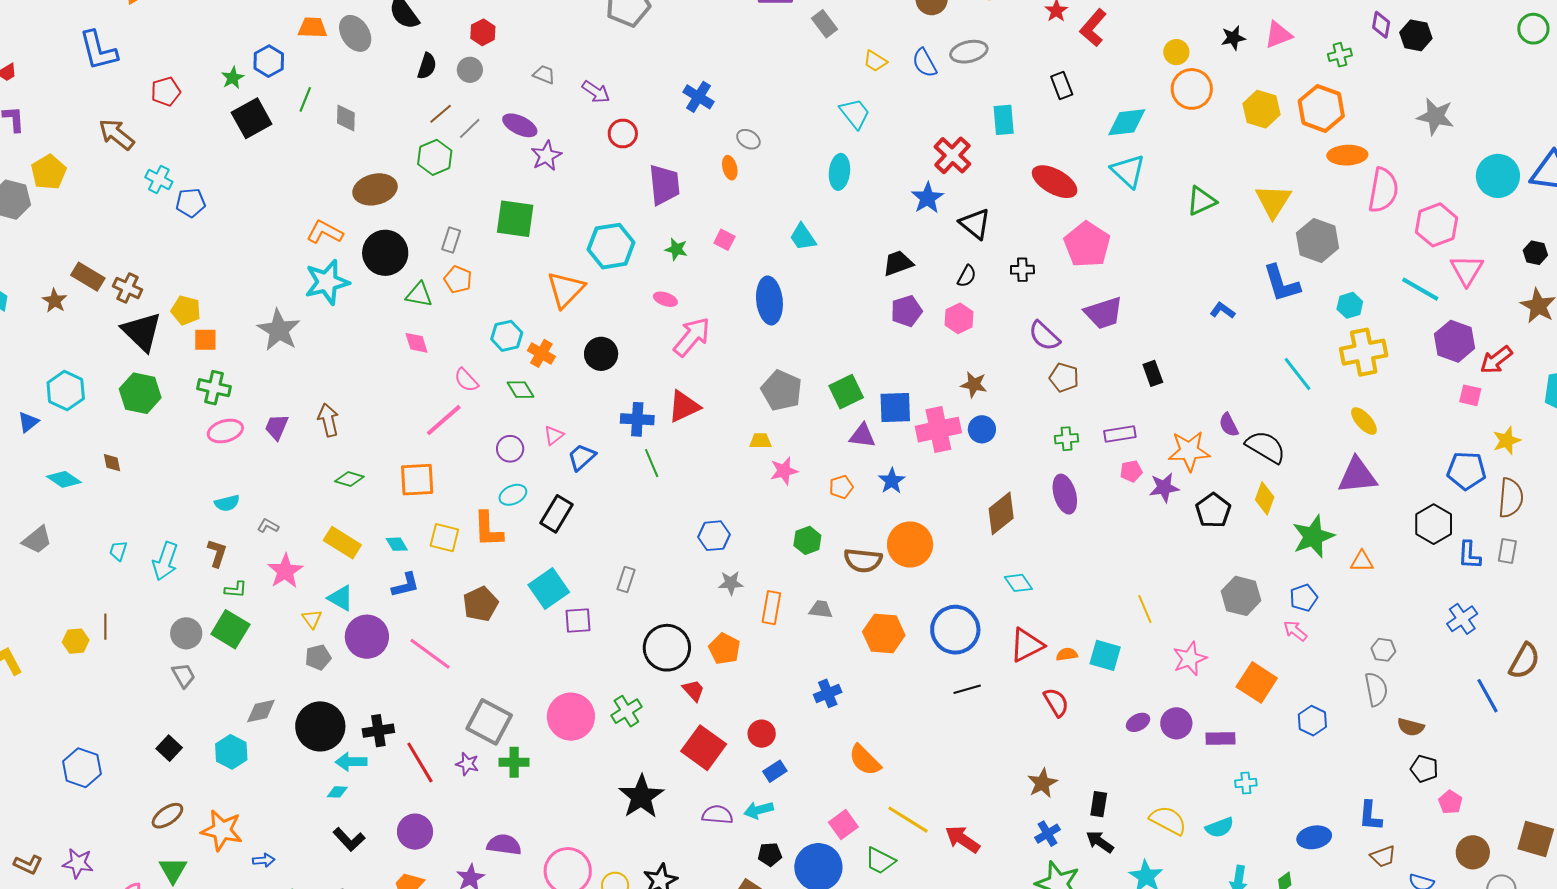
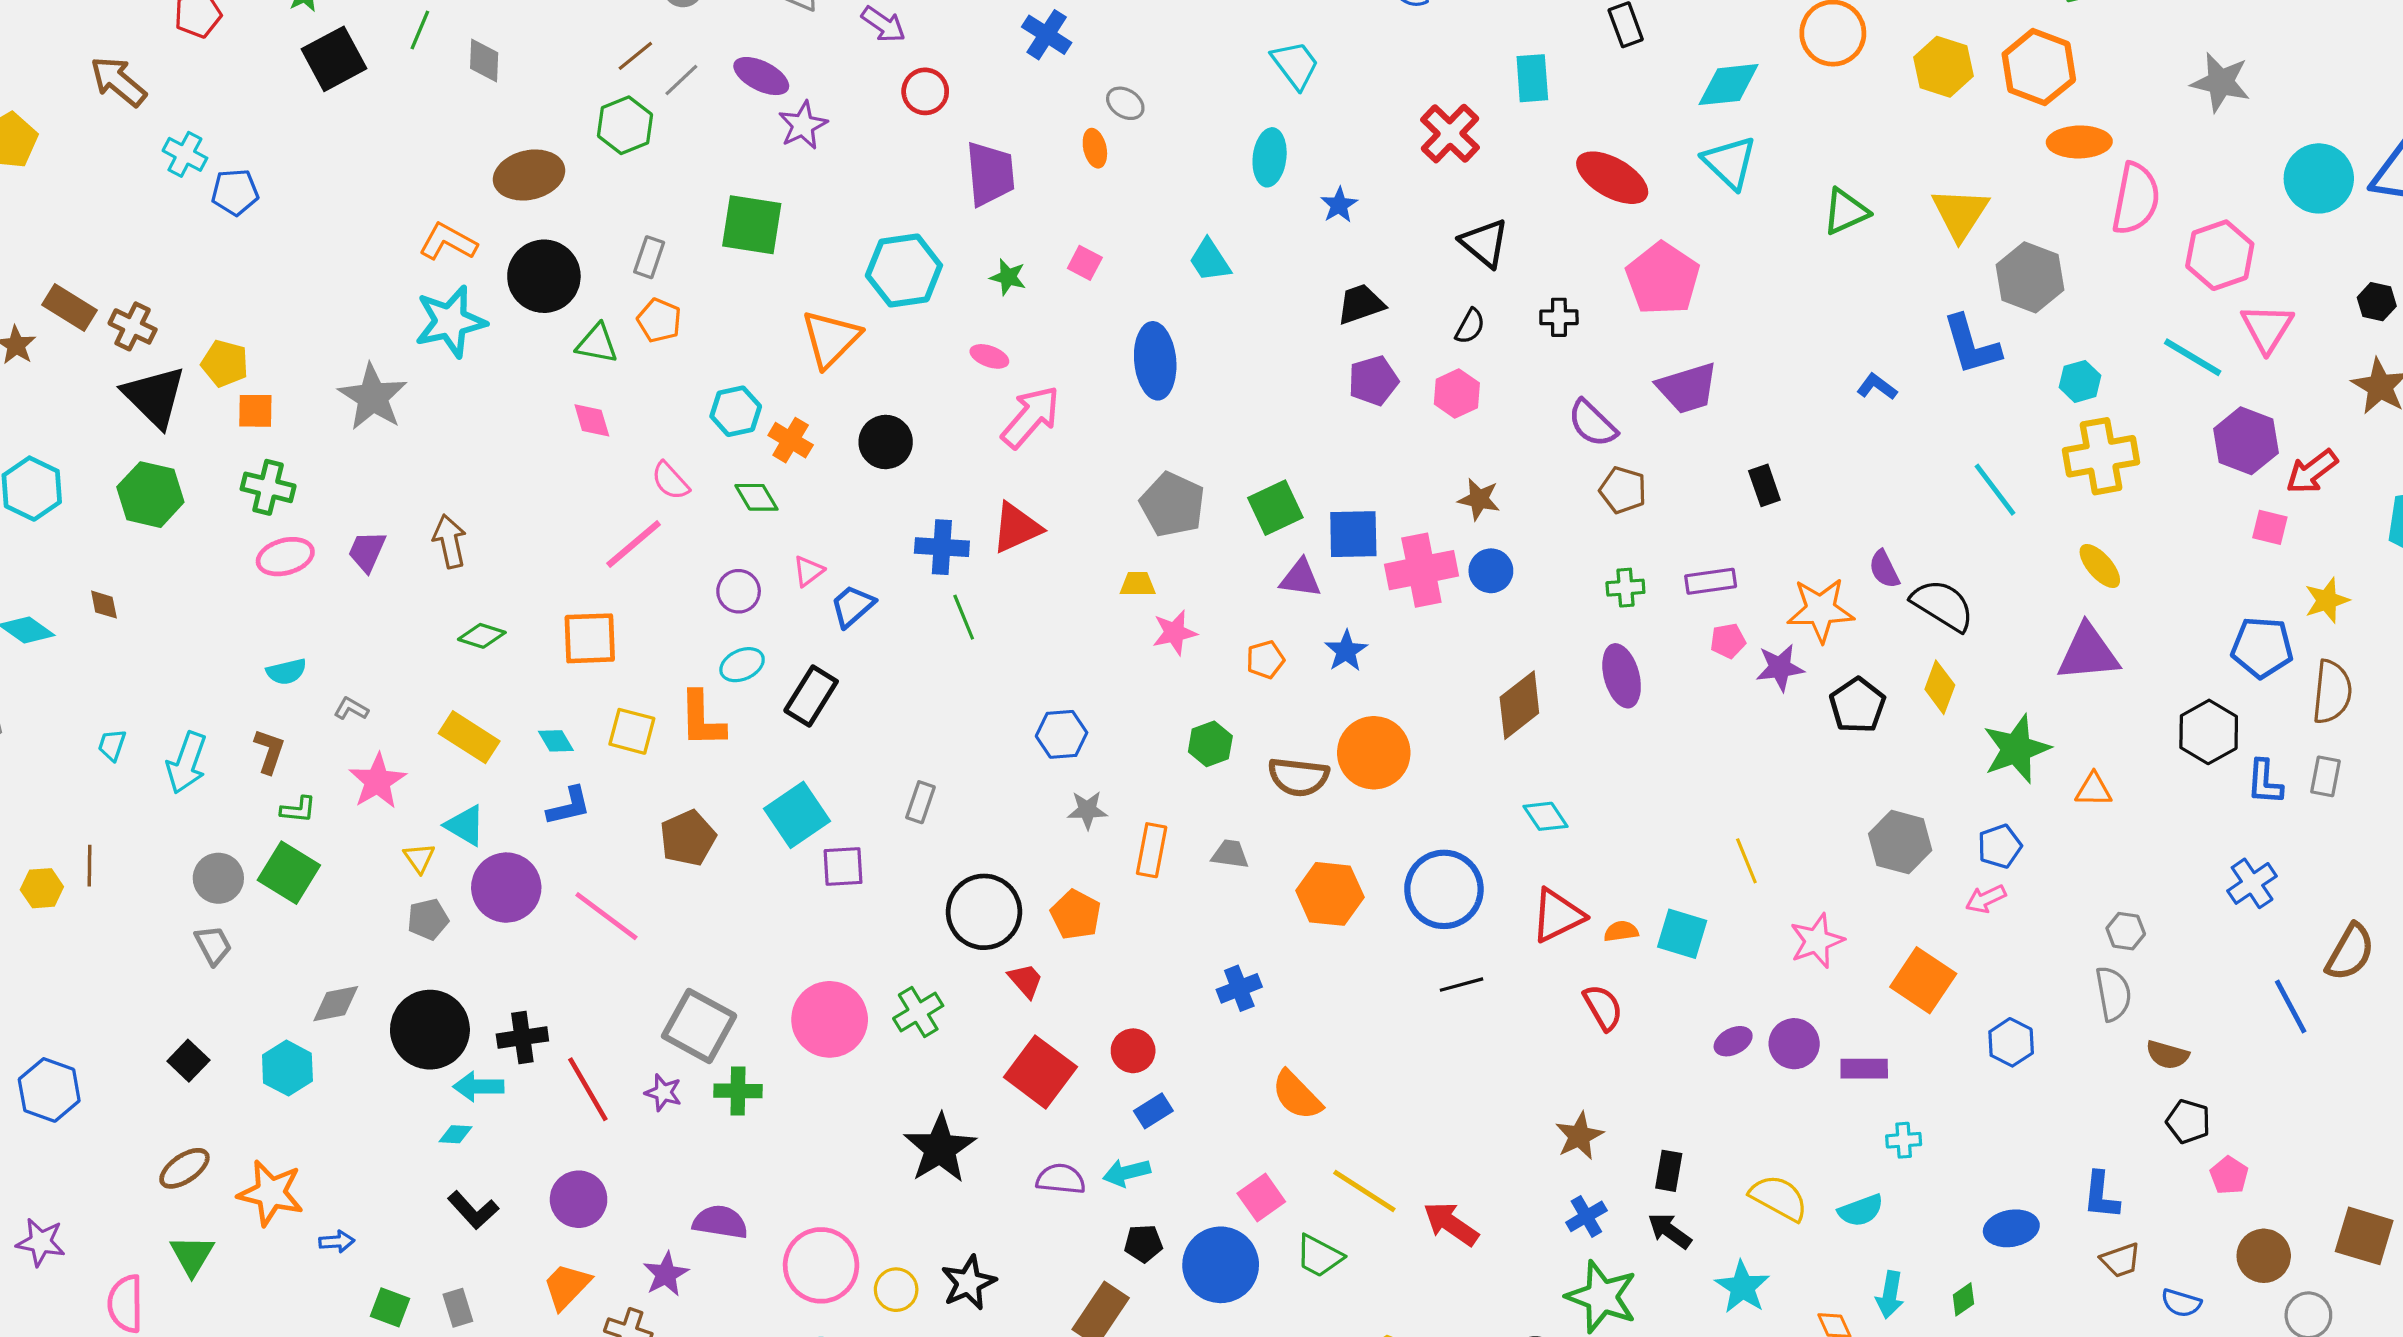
blue star: (927, 198) -> (1339, 205), moved, size x0.7
pink arrow: (1295, 631) -> (1986, 899), turned -65

